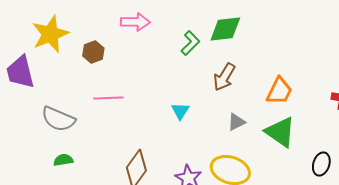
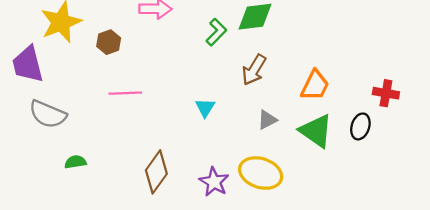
gray semicircle: (58, 119) -> (48, 114), moved
black ellipse: (321, 164) -> (360, 126), moved

